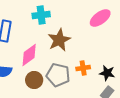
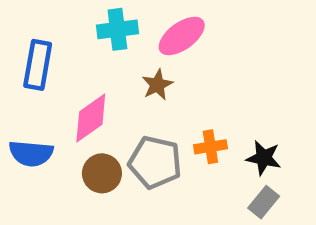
pink ellipse: (100, 18) -> (182, 36), moved
brown star: (59, 40) -> (157, 85), size x0.6

